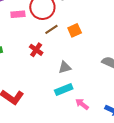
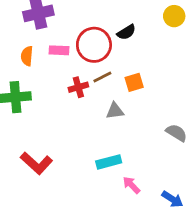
red cross: (36, 50) -> (78, 87), moved, turned 32
gray triangle: (65, 67) -> (115, 111), moved

